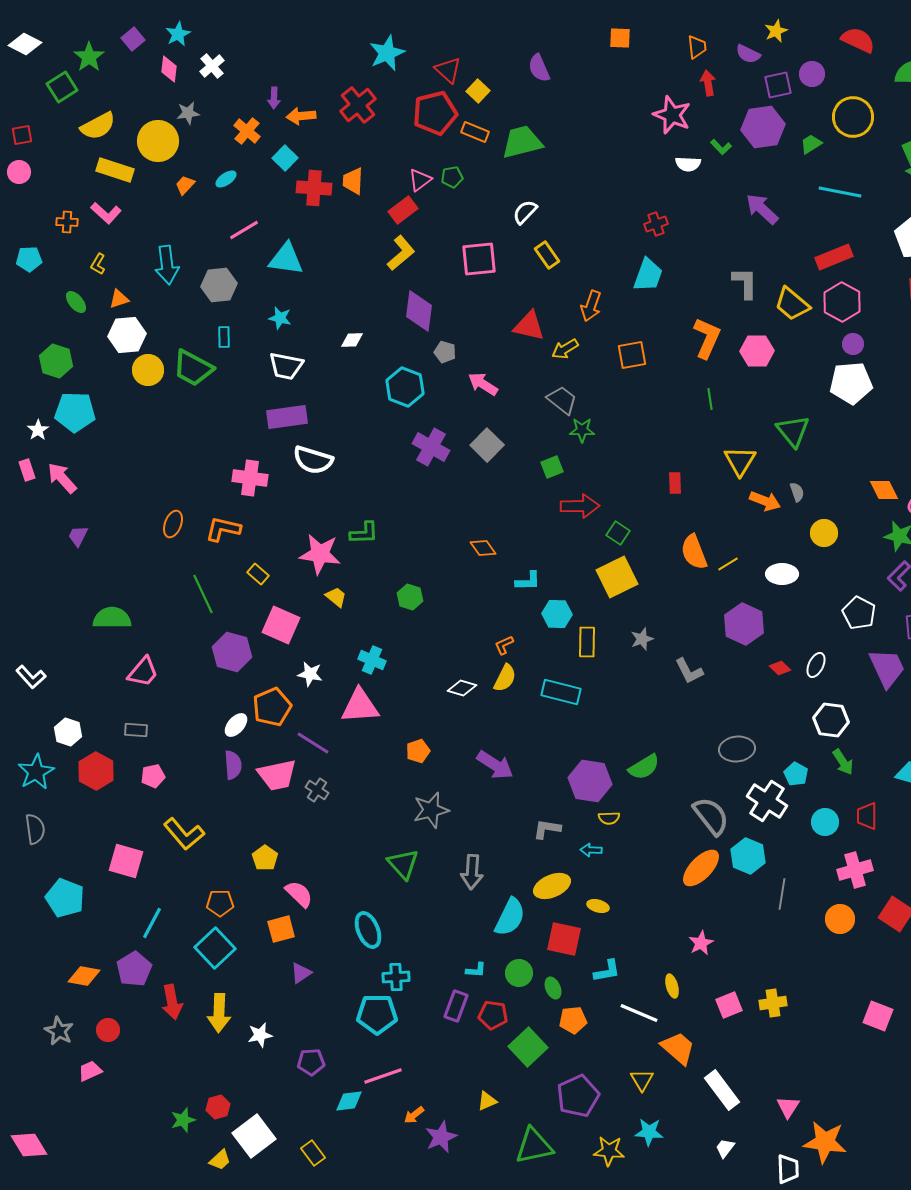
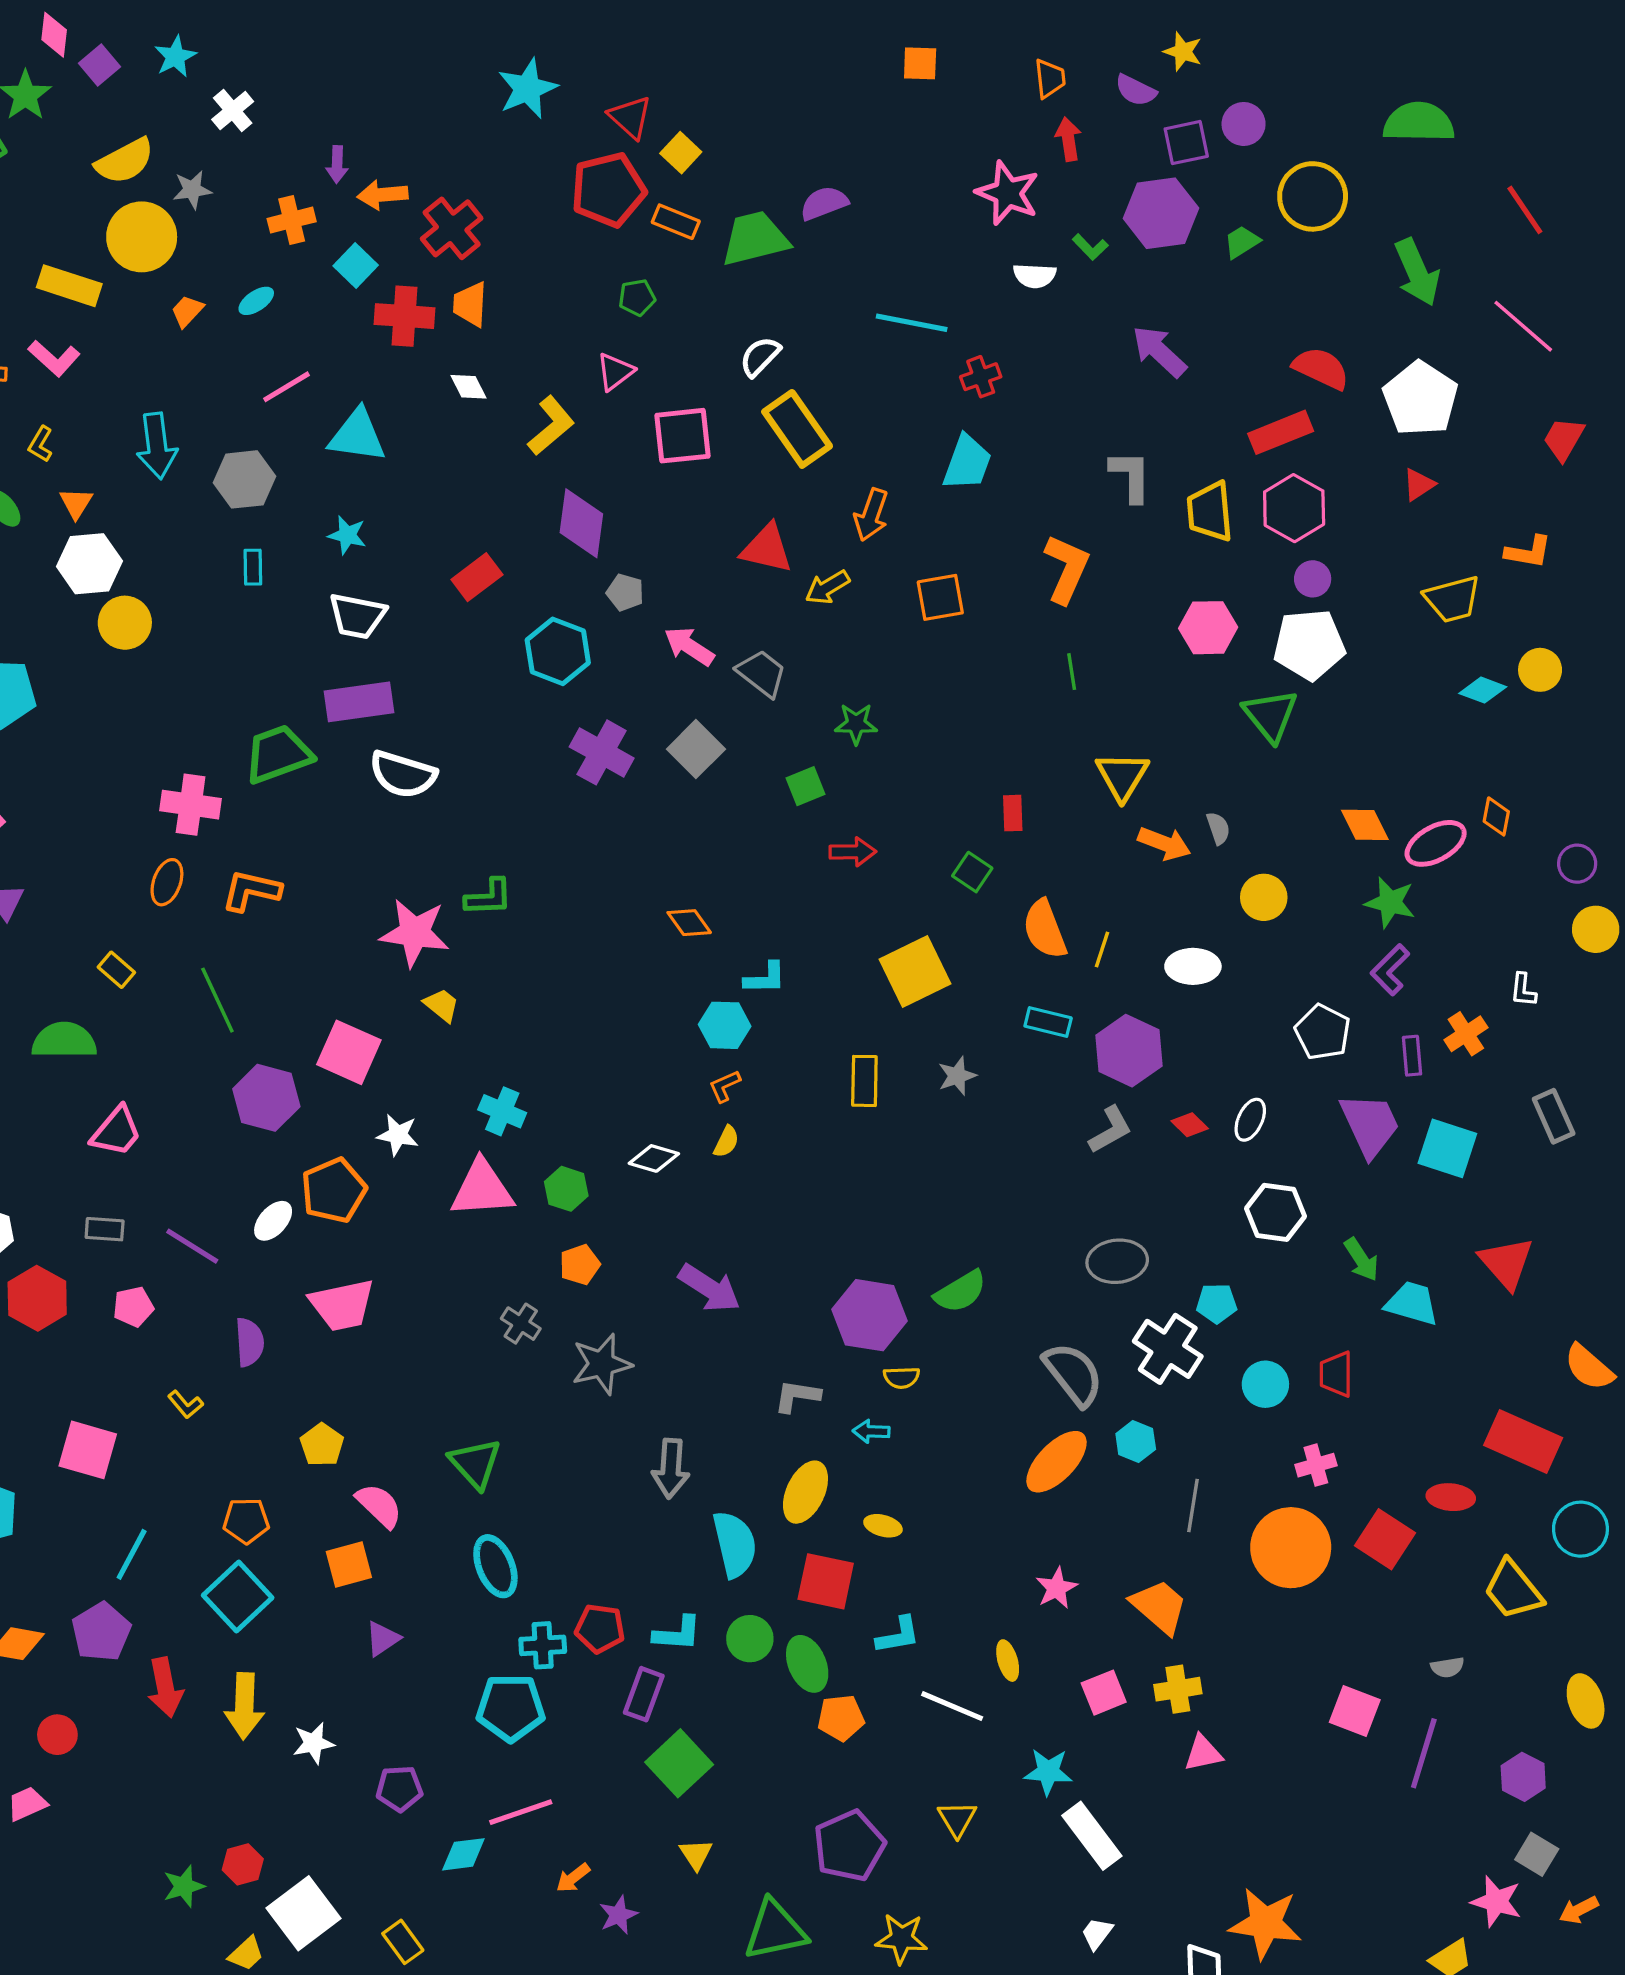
yellow star: (776, 31) -> (1183, 52), turned -30
red semicircle: (858, 40) -> (1321, 368), moved
purple semicircle: (539, 68) -> (824, 203), moved, turned 92
pink diamond: (169, 69) -> (54, 35), moved
red cross: (358, 105) -> (452, 228), moved
yellow semicircle: (98, 126) -> (125, 161), moved
orange cross: (247, 131) -> (292, 220), turned 36
pink triangle: (420, 180) -> (615, 372), moved
cyan line: (840, 192) -> (912, 323), moved
red rectangle: (403, 210) -> (477, 577), moved
yellow rectangle: (547, 255) -> (797, 429), size x1.6
orange triangle: (119, 299) -> (76, 503), turned -40
yellow trapezoid: (792, 304) -> (1210, 511), turned 45
white diamond: (352, 340) -> (469, 387), moved, turned 65
pink hexagon: (757, 351) -> (1208, 628), moved
green trapezoid: (193, 368) -> (278, 754), moved, turned 132
gray trapezoid: (562, 400) -> (762, 673), moved
green triangle: (793, 431) -> (1270, 715), moved
pink cross: (250, 478) -> (191, 805), moved
red arrow: (580, 506) -> (853, 852), size x0.7
green square: (618, 533) -> (972, 872), moved
yellow line: (728, 564) -> (1102, 950), turned -40
yellow rectangle: (258, 574) -> (116, 970), moved
green hexagon: (410, 597) -> (566, 1189), moved
cyan hexagon: (557, 614) -> (725, 1025), moved
gray L-shape: (689, 671) -> (1110, 1130), moved, turned -92
yellow semicircle: (505, 678) -> (726, 1142), size x0.7
cyan rectangle: (561, 692) -> (1048, 1022), moved, size x0.7
purple line: (313, 743) -> (192, 1246), moved
green arrow: (843, 762) -> (1361, 1260), moved
purple semicircle: (233, 765) -> (249, 1342), moved
cyan pentagon: (796, 774) -> (1217, 1303), turned -30
gray cross: (317, 790) -> (521, 1324), moved
yellow L-shape: (184, 834) -> (185, 1404), size x0.5
cyan hexagon: (748, 856) -> (1136, 1442), size x0.7
green triangle: (403, 864) -> (475, 1463), moved
pink cross: (855, 870) -> (1316, 1465), size x0.7
yellow ellipse: (552, 886) -> (805, 1492), turned -42
cyan semicircle: (510, 917) -> (735, 1544), turned -39
orange circle: (840, 919) -> (1291, 1548), size x1.6
cyan L-shape: (476, 970) -> (677, 1634), size x1.4
green ellipse: (553, 988) -> (807, 1664), size x1.5
red pentagon: (493, 1015) -> (600, 1629), moved
green square: (528, 1047) -> (679, 1763), moved
orange trapezoid: (678, 1048) -> (1159, 1607), moved
yellow triangle: (487, 1101) -> (696, 1854), turned -40
pink triangle: (788, 1107) -> (1203, 1753), moved, turned 45
cyan star: (649, 1132) -> (1048, 1772), moved
purple star: (441, 1137) -> (618, 1915), size x0.7

